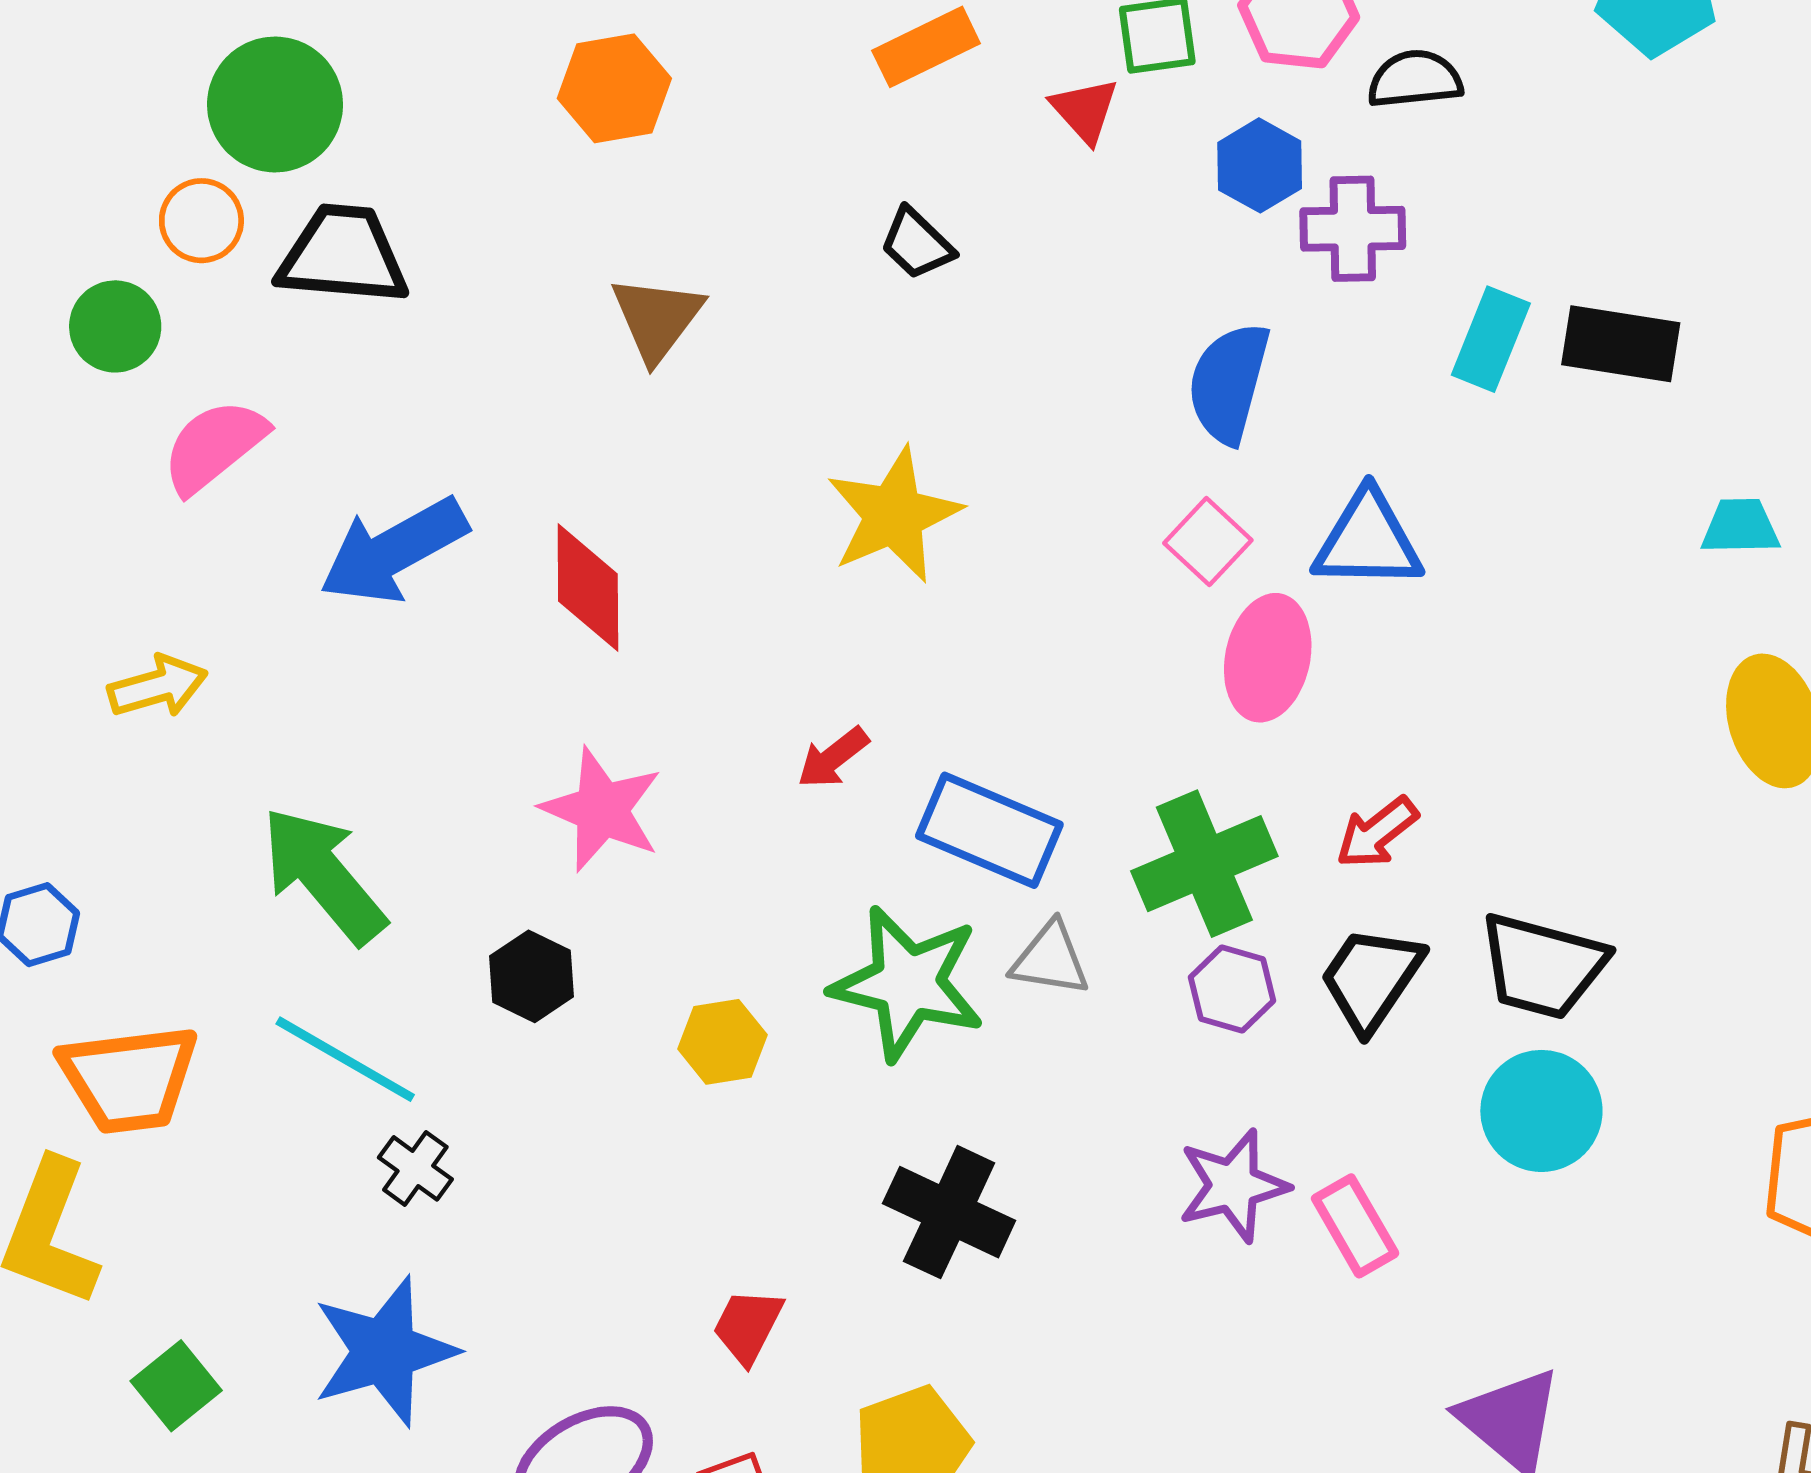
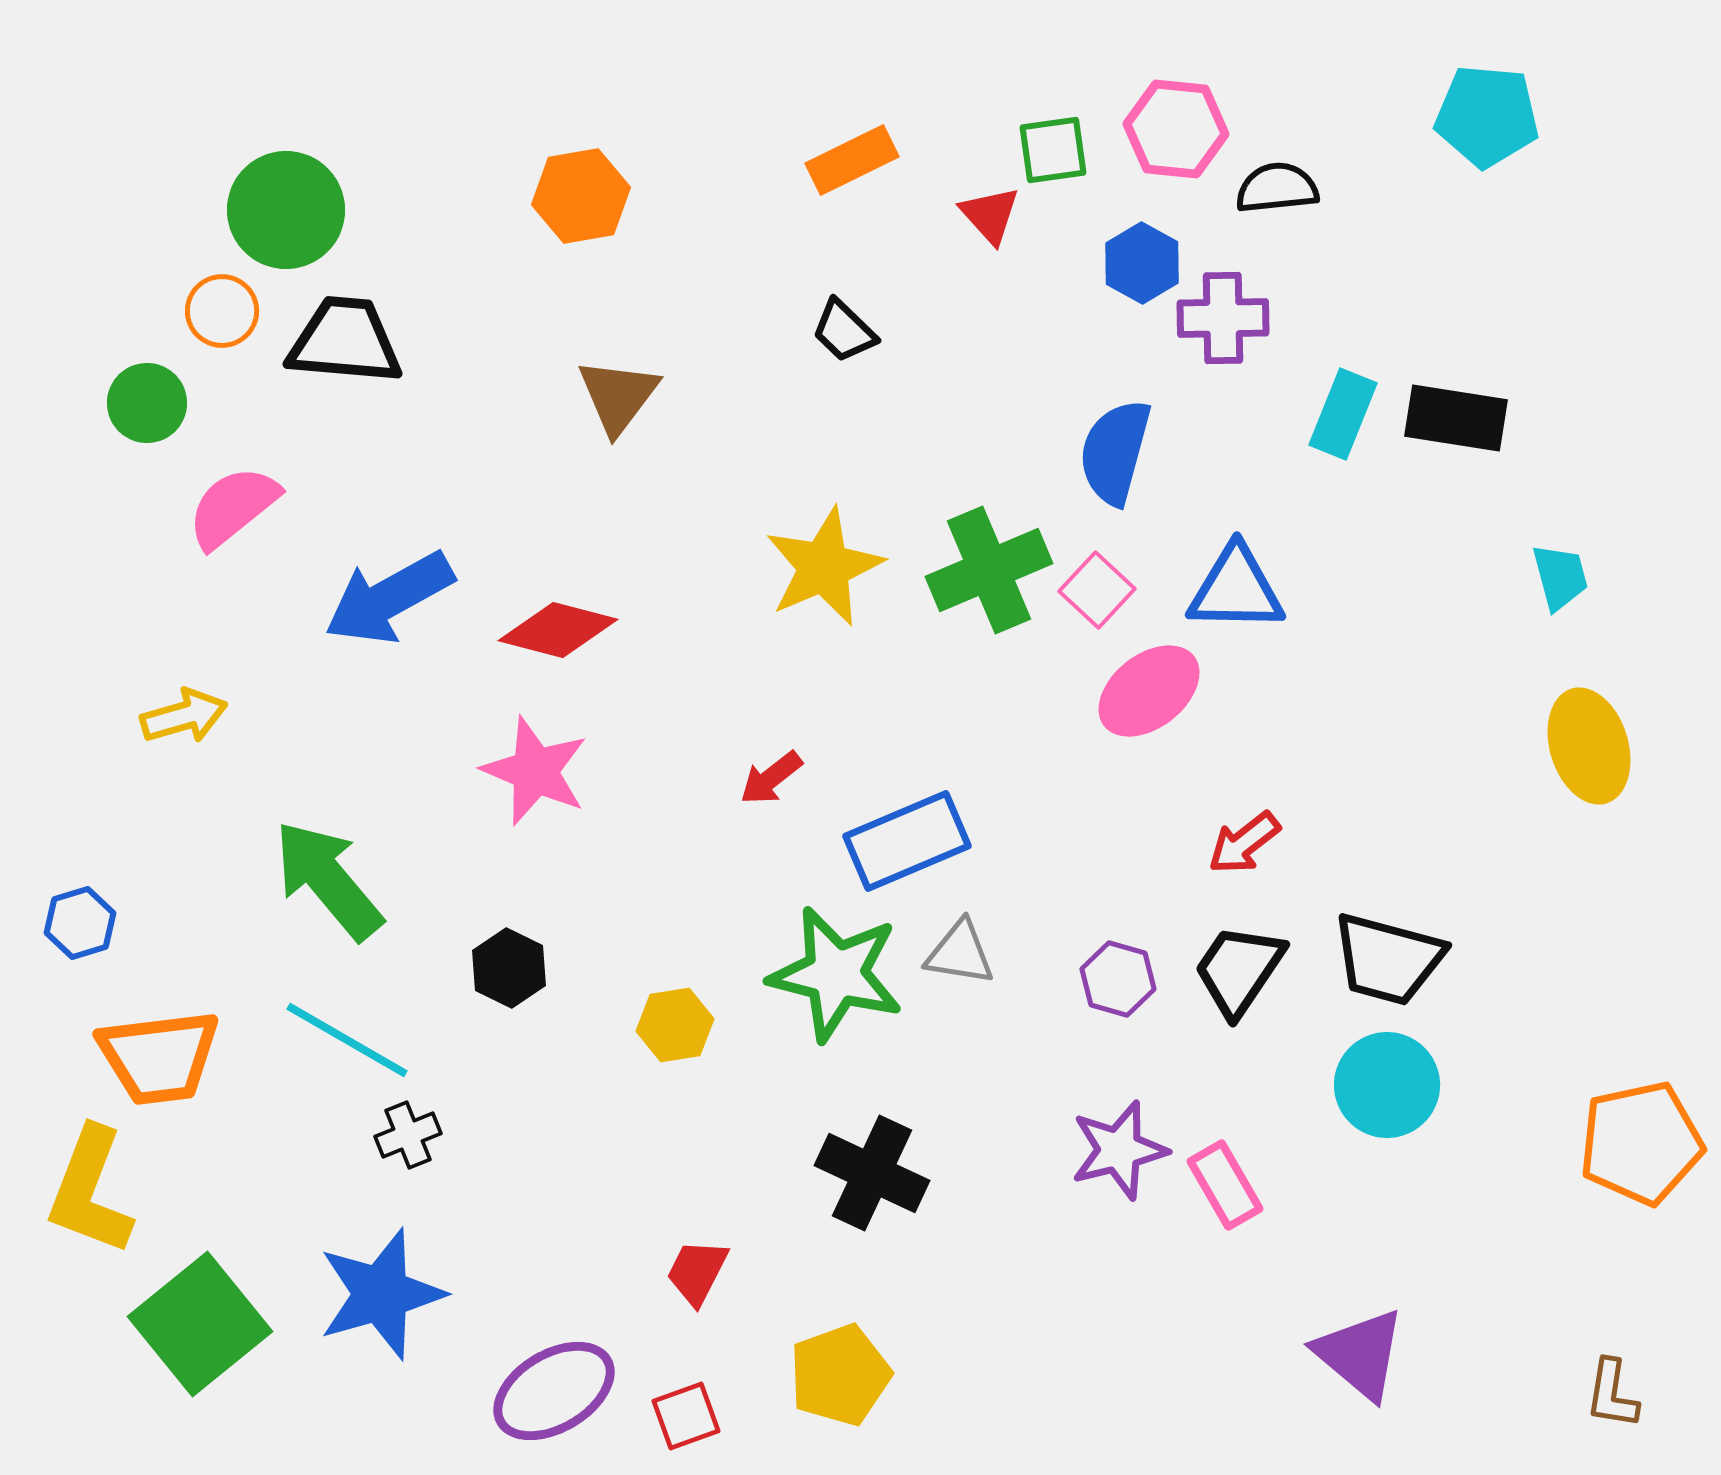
cyan trapezoid: (1740, 527) -> (1560, 577), turned 76
red diamond: (588, 588) -> (558, 630), turned -75
pink ellipse: (1268, 658) -> (1149, 691), turned 40
pink star: (602, 810) -> (535, 771), moved
blue rectangle: (989, 830) -> (907, 841), turned -46
green cross: (1204, 864) -> (989, 570), moved
black cross: (415, 1168) -> (408, 1135), turned 32
green square: (176, 1386) -> (200, 1324), size x1.8

